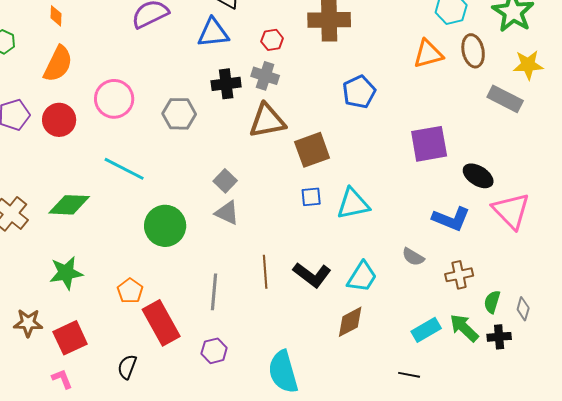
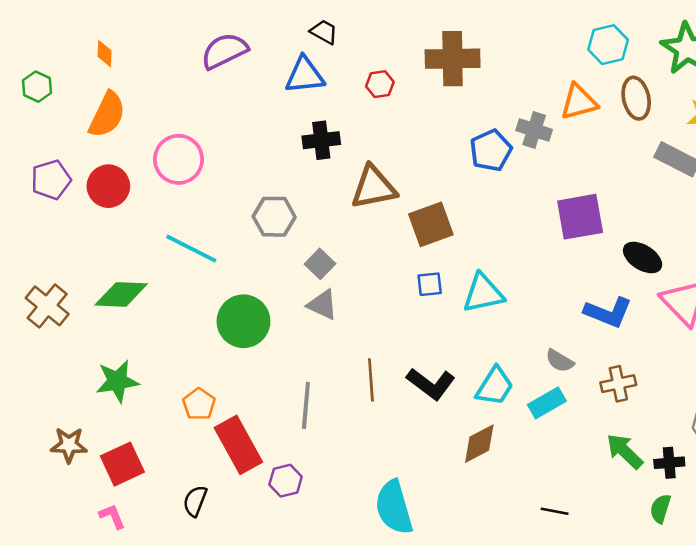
gray cross: (265, 76) -> (534, 130), moved
gray hexagon: (179, 114) -> (274, 217), moved
green semicircle: (492, 302) -> (660, 509), moved
cyan rectangle: (426, 330) -> (547, 403), moved
purple hexagon: (214, 351) -> (286, 481), moved

